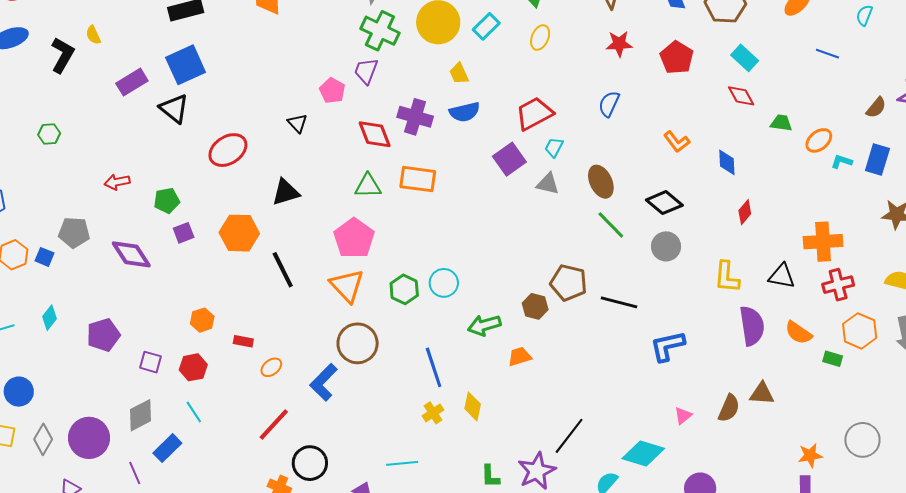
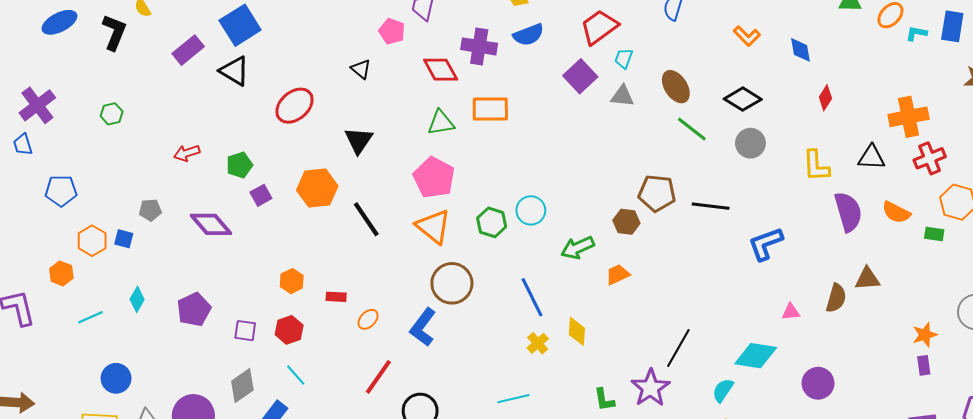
black triangle: (286, 192) -> (359, 140), turned -32
gray pentagon: (74, 233) -> (150, 210), size x0.7
pink triangle: (683, 416) -> (791, 312), turned 42

